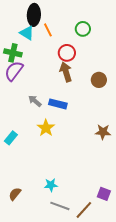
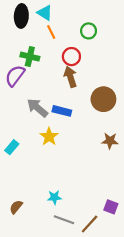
black ellipse: (34, 15) -> (21, 16), moved
cyan triangle: (27, 33) -> (45, 13), moved
green cross: (13, 53) -> (30, 57), moved
brown circle: (99, 80) -> (103, 99), moved, size x1.5
gray arrow: (35, 101) -> (37, 108), size x1.5

